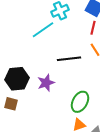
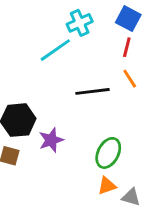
purple star: (46, 83) -> (51, 140), moved

